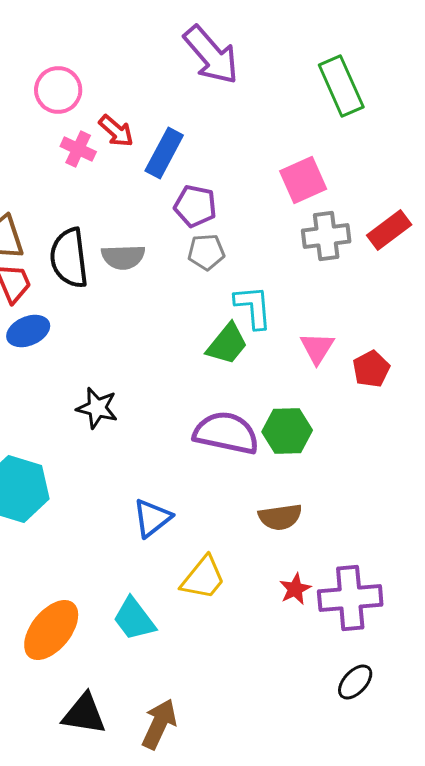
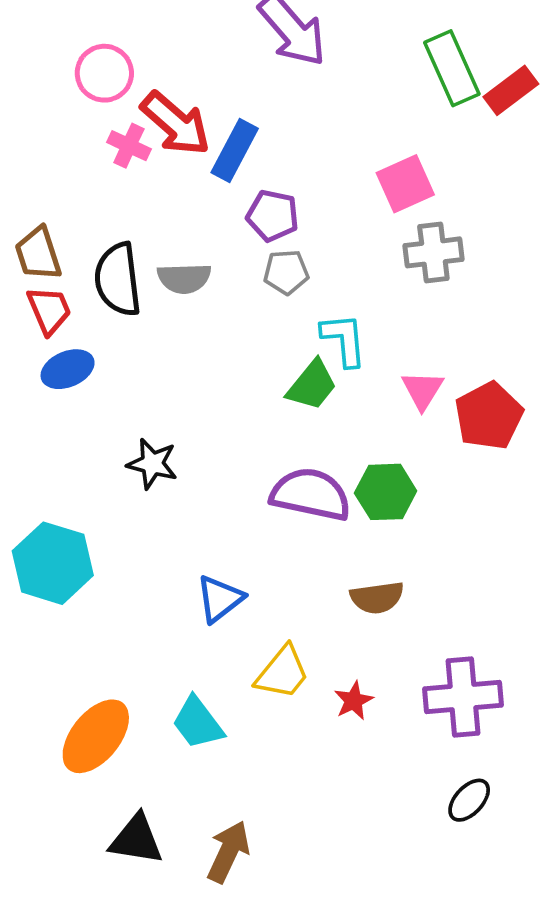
red arrow: (116, 131) -> (176, 124), size x1.6
red rectangle: (389, 230) -> (511, 90), moved
red pentagon: (371, 369) -> (489, 416), size x1.5
red star: (295, 589) -> (354, 701), moved

